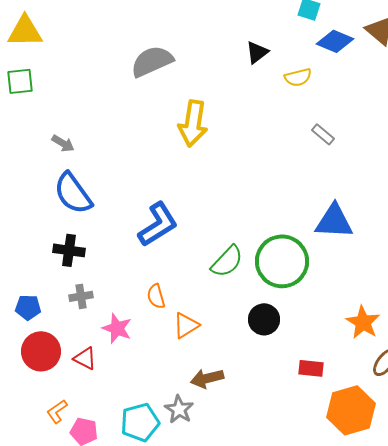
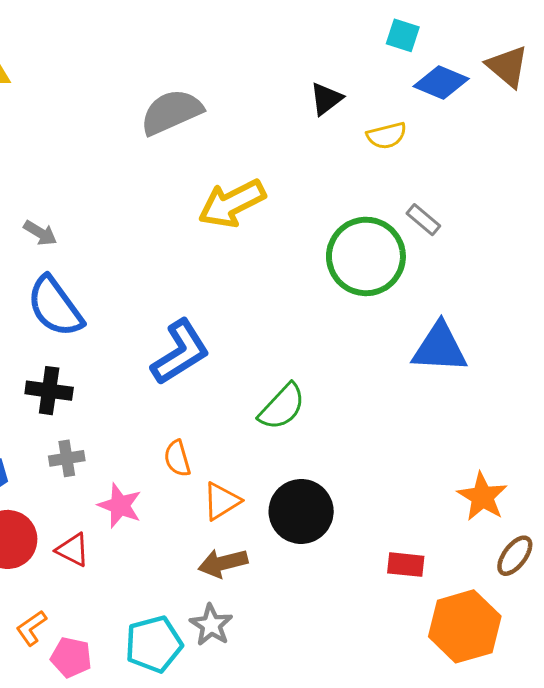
yellow arrow: (193, 123) -> (232, 203), turned 54
green circle: (282, 261) -> (366, 256), moved
black circle: (264, 319) -> (301, 511), moved, size x1.4
brown arrow: (207, 378) -> (223, 563), moved

